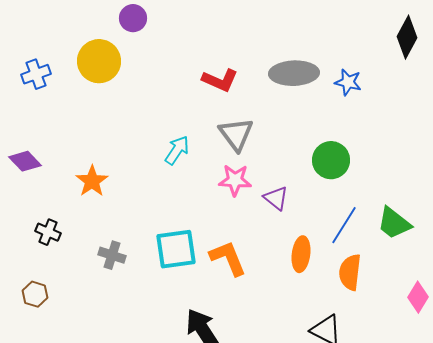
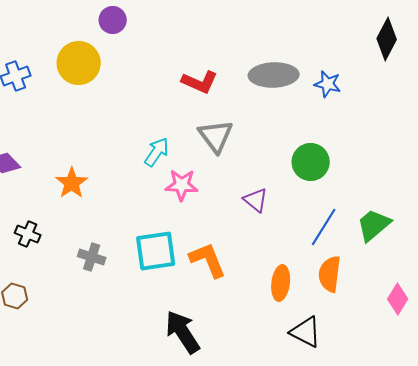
pink star: (235, 180) -> (182, 185), moved
green trapezoid: (394, 223) -> (374, 225), turned 102
orange ellipse: (301, 254) -> (281, 283), moved

